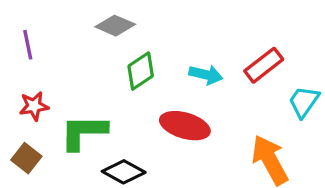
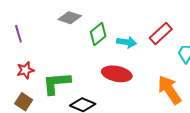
green diamond: (141, 71) -> (98, 34), moved

